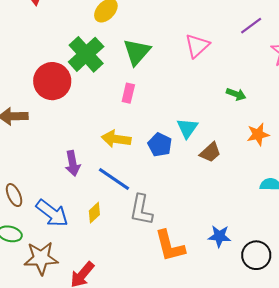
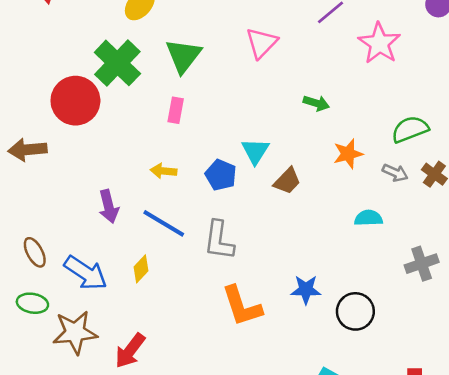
yellow arrow: (116, 139) -> (164, 171), size x0.7
gray L-shape: (141, 210) -> (219, 240), moved

